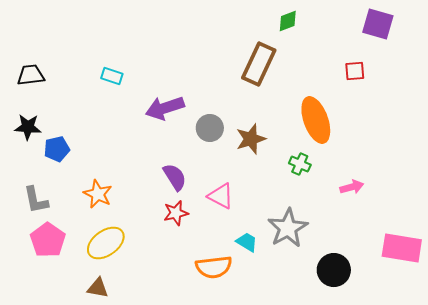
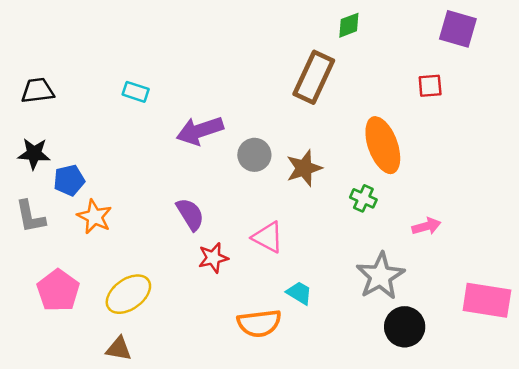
purple semicircle: (175, 177) -> (190, 214), moved
orange star: (98, 194) -> (94, 217), moved
gray L-shape: (36, 200) -> (30, 217), moved
gray star: (288, 228) -> (380, 276), moved

